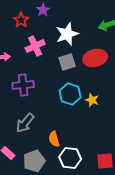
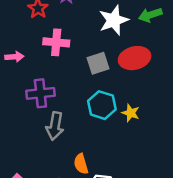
white star: (67, 34) -> (114, 20), moved
pink cross: (35, 46) -> (56, 42), turned 30
gray arrow: (25, 123) -> (55, 126), moved, turned -30

